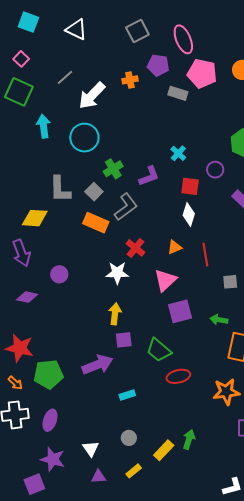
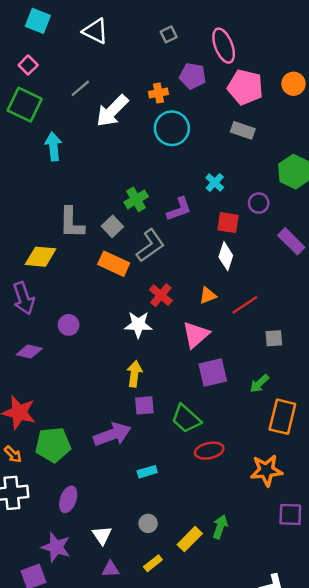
gray square: (137, 31) -> (169, 34), size x0.6
gray rectangle: (178, 93) -> (243, 130), moved
cyan circle: (84, 138) -> (172, 128), moved
red line: (205, 255) -> (245, 305), turned 65
green arrow: (219, 320) -> (259, 384), turned -54
purple ellipse: (50, 420) -> (68, 499), moved

